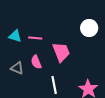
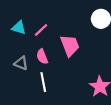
pink line: (35, 38) -> (41, 30), turned -48
white line: (54, 85) -> (43, 82), moved

